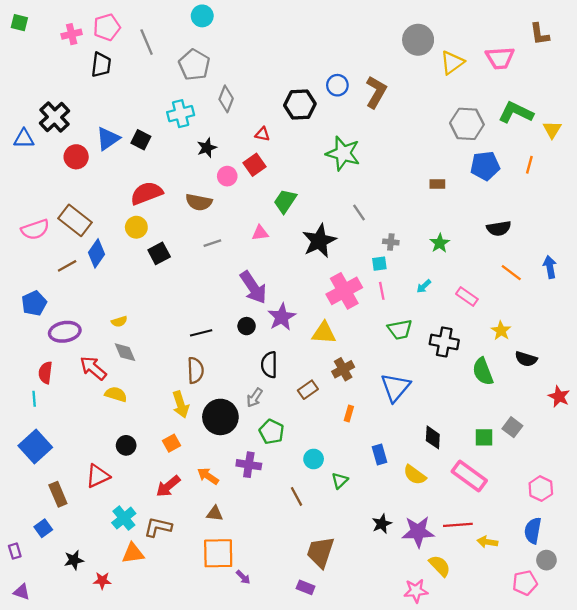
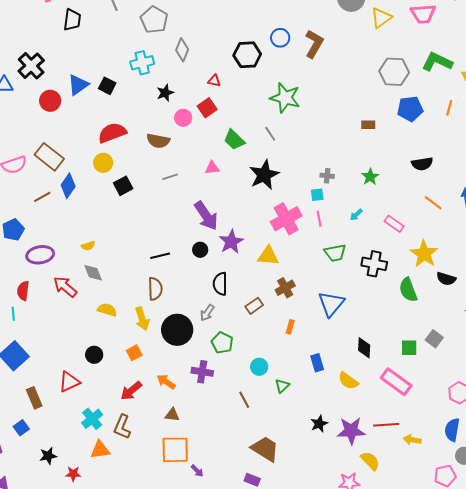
green trapezoid: (285, 201) -> (234, 140), turned -80
gray line: (359, 212) -> (270, 134), moved
yellow star: (501, 331) -> (424, 254), size x1.6
yellow semicircle: (116, 394) -> (107, 310), moved
brown L-shape: (158, 527) -> (122, 427), turned -80
brown trapezoid: (320, 552) -> (265, 449), turned 104

